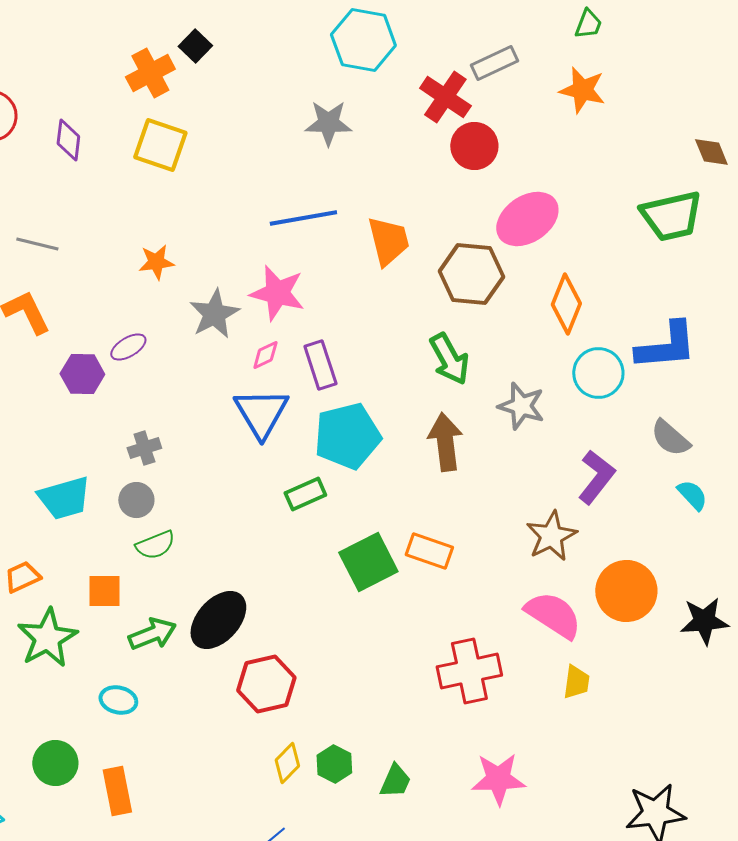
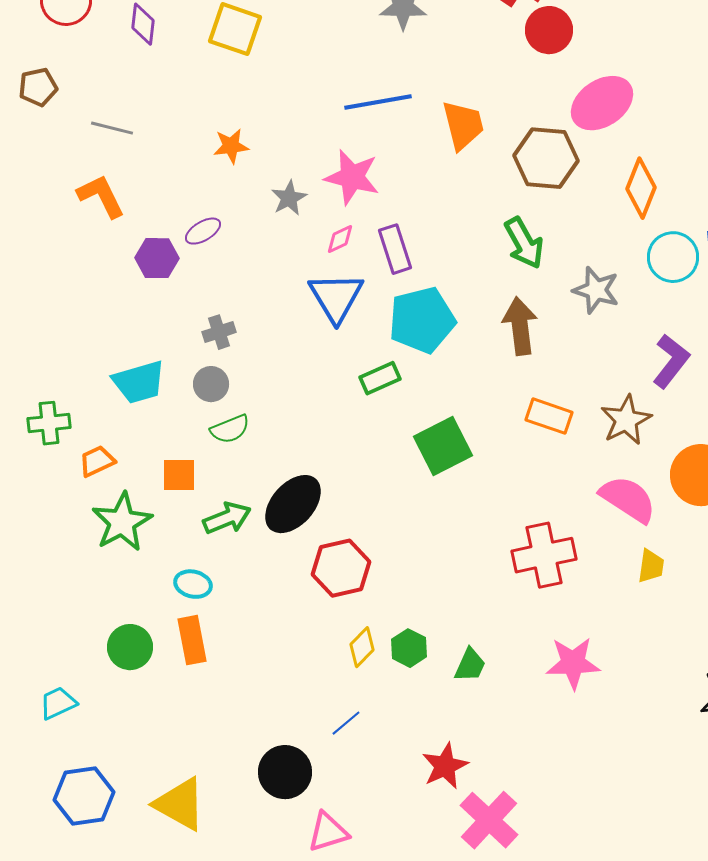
gray star: (214, 314) -> (289, 198), size x0.7
orange rectangle: (429, 551) -> (549, 416), moved
orange rectangle: (117, 791) -> (192, 640), moved

